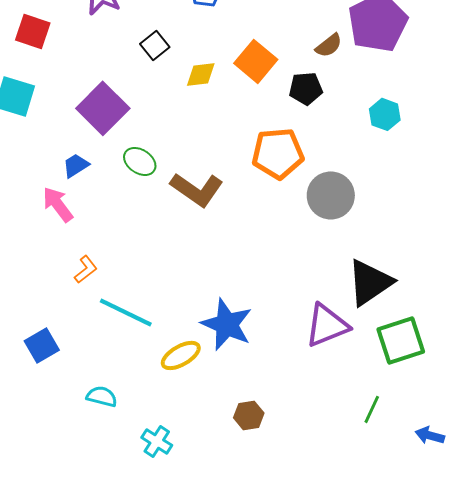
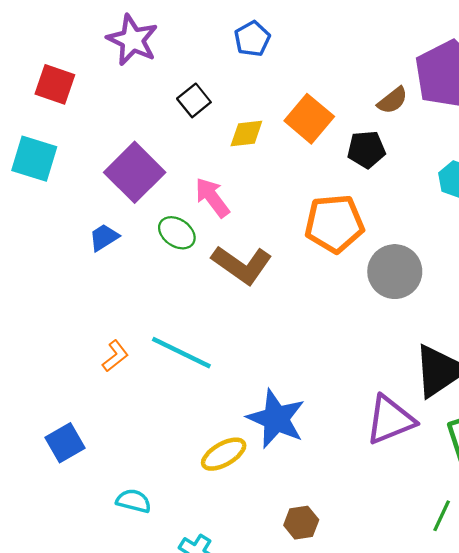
pink arrow: (58, 204) -> (212, 197), moved
cyan line: (126, 312) -> (181, 353), moved

